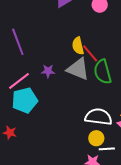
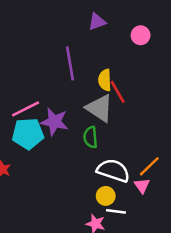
purple line: (18, 42) -> (70, 63), moved
purple star: (48, 71) -> (54, 122), moved, size x1.6
green semicircle: (103, 72) -> (90, 137), moved, size x0.7

